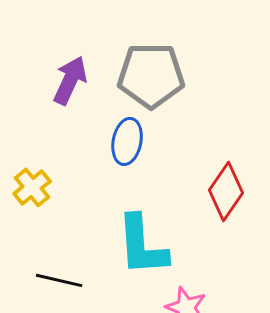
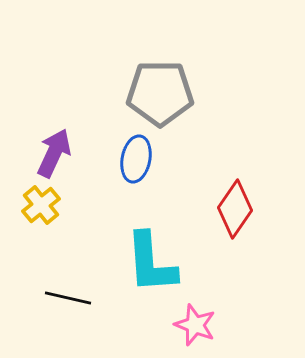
purple arrow: (70, 80) -> (54, 153), moved

